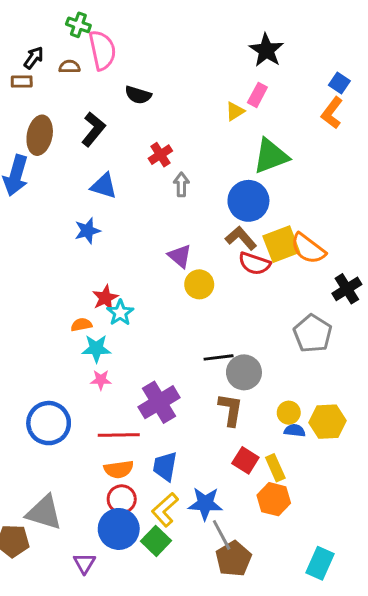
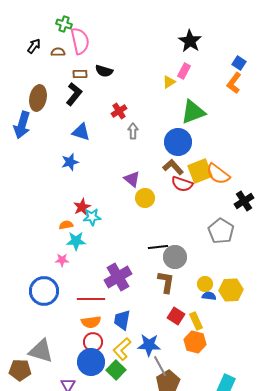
brown rectangle: (22, 82) -> (80, 74), moved
cyan star: (120, 313) -> (92, 217), turned 30
pink star: (101, 380) -> (62, 260), moved

